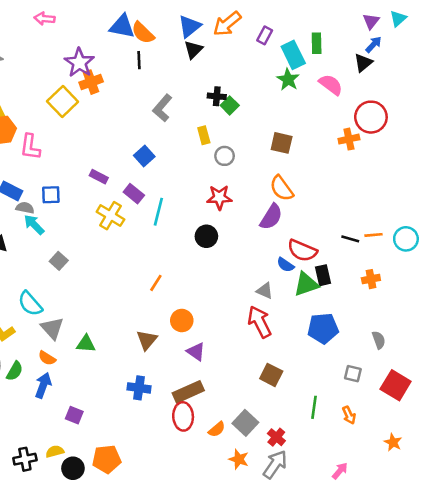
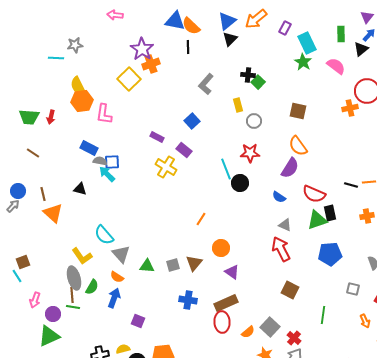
green rectangle: (317, 43) -> (341, 34), moved
blue square: (51, 195) -> (112, 162), moved
cyan line: (158, 212) -> (226, 169), moved, turned -35
gray square: (59, 261) -> (173, 265), moved, turned 32
blue semicircle: (285, 265) -> (279, 197), moved
orange arrow: (349, 415) -> (365, 321), moved

